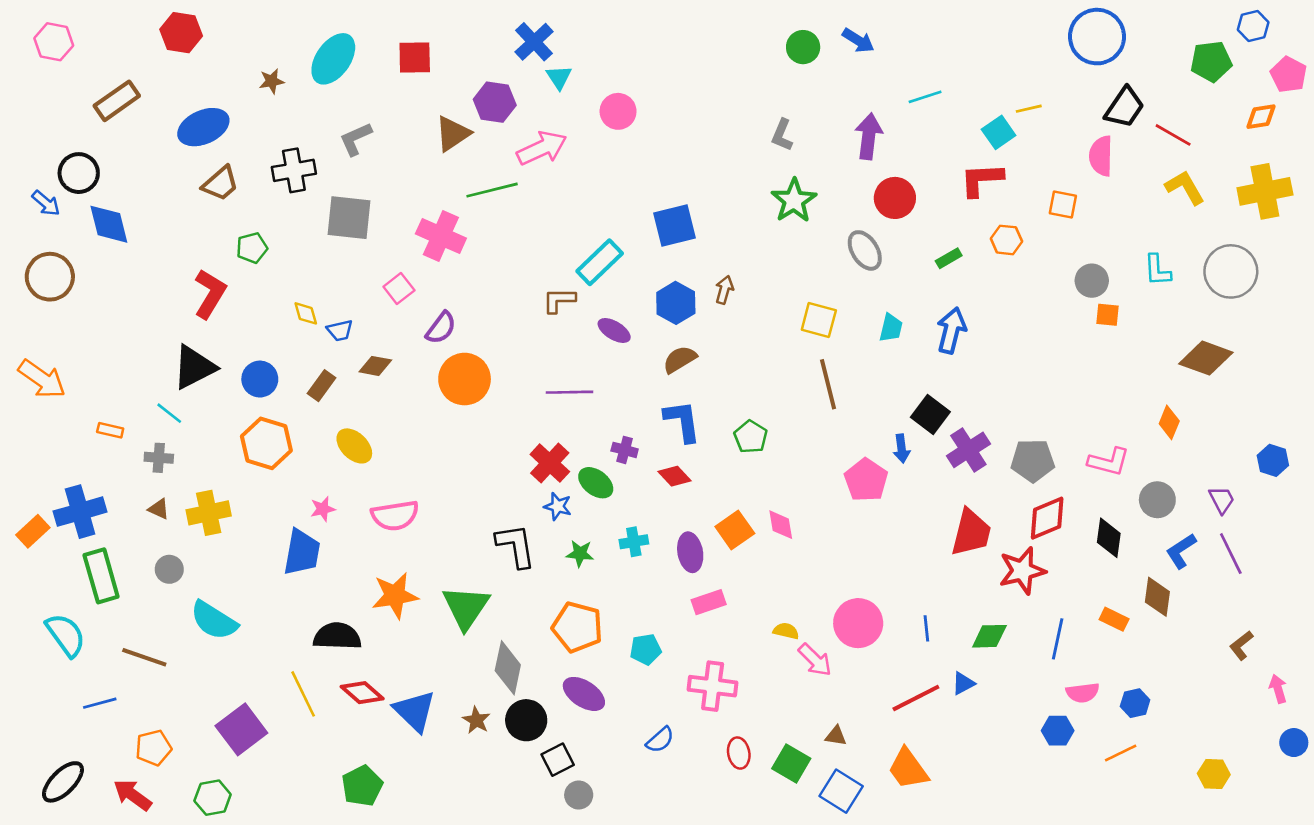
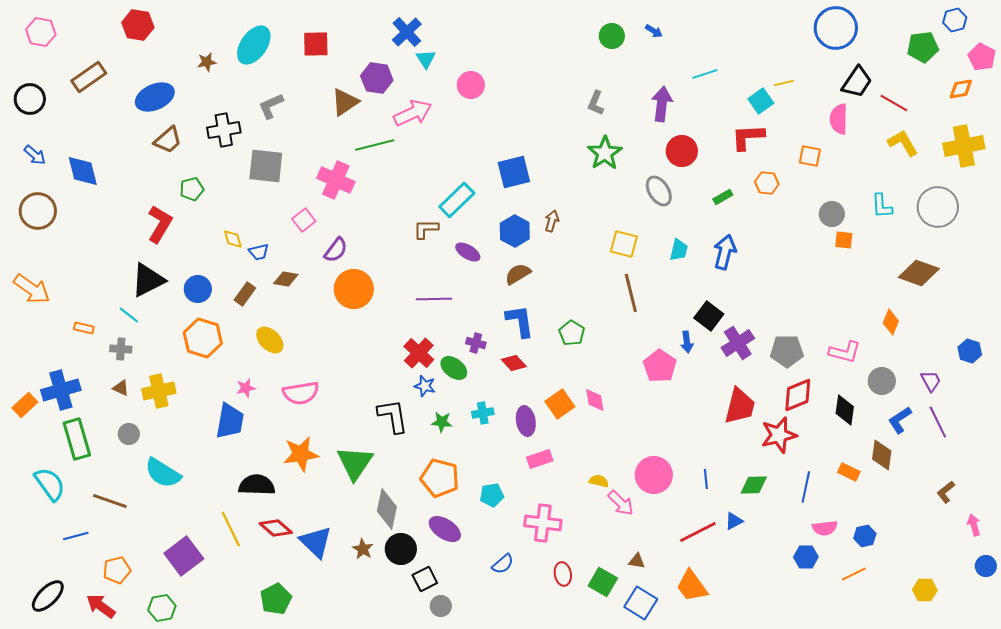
blue arrow: (858, 40) -> (654, 31), size x0.7
black circle: (79, 173) -> (30, 99), moved

